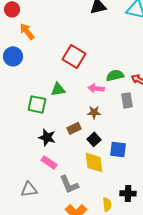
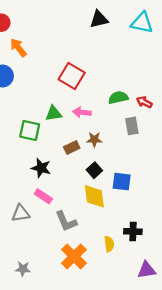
pink arrow: (96, 88) -> (82, 112), moved
brown rectangle: (74, 128) -> (72, 148), moved
gray triangle: (29, 189) -> (21, 213), moved

